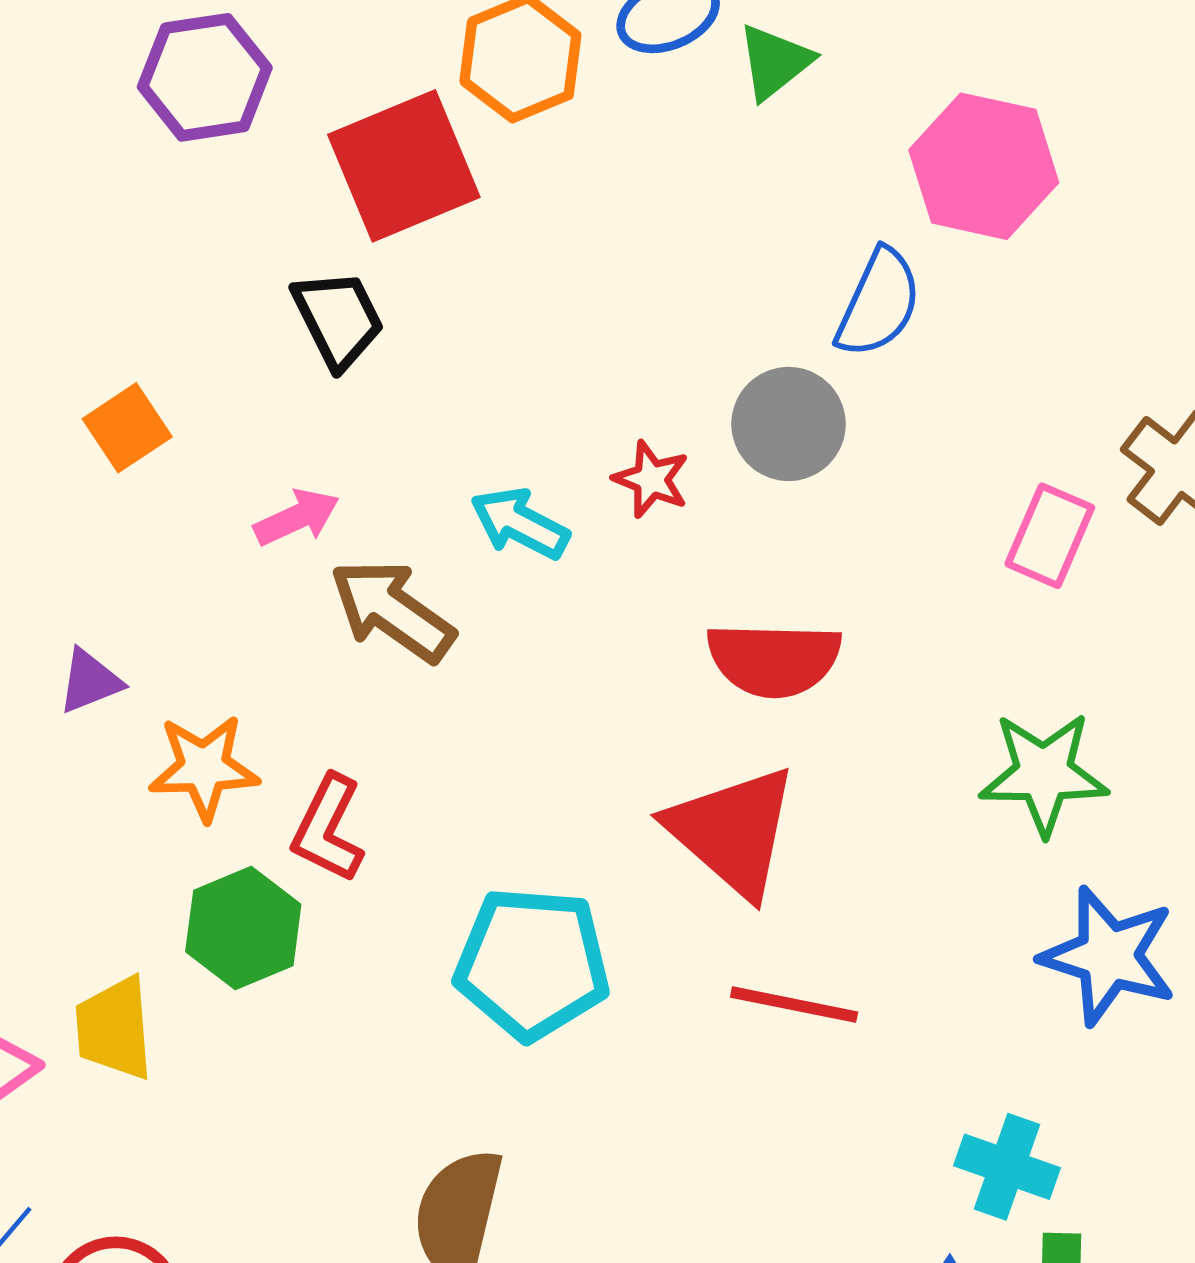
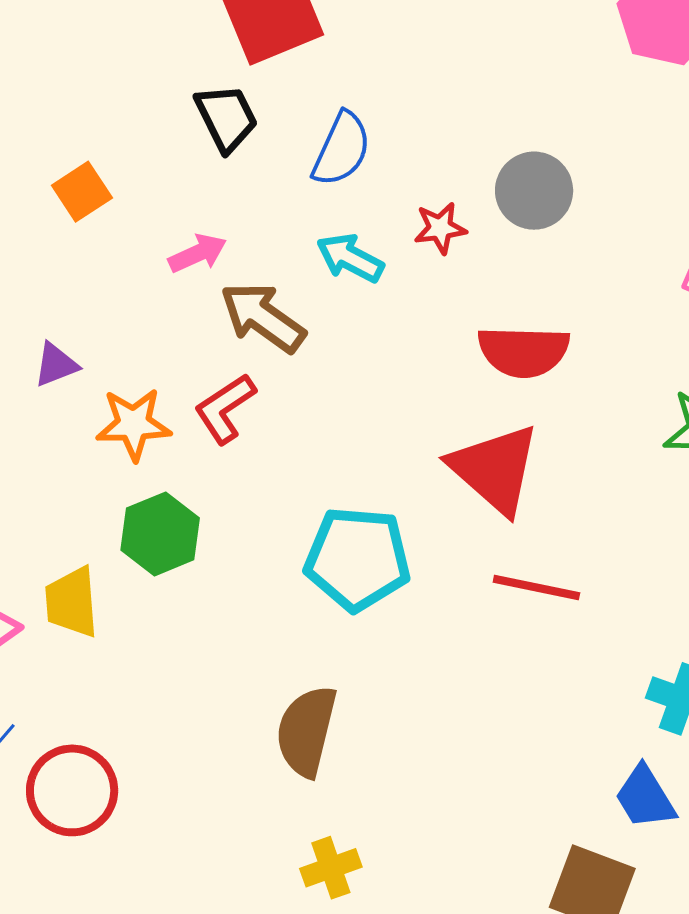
blue semicircle: (879, 303) -> (342, 149), moved
red star: (651, 479) -> (440, 228), turned -30
red L-shape: (328, 829) -> (225, 409), moved, turned 30

